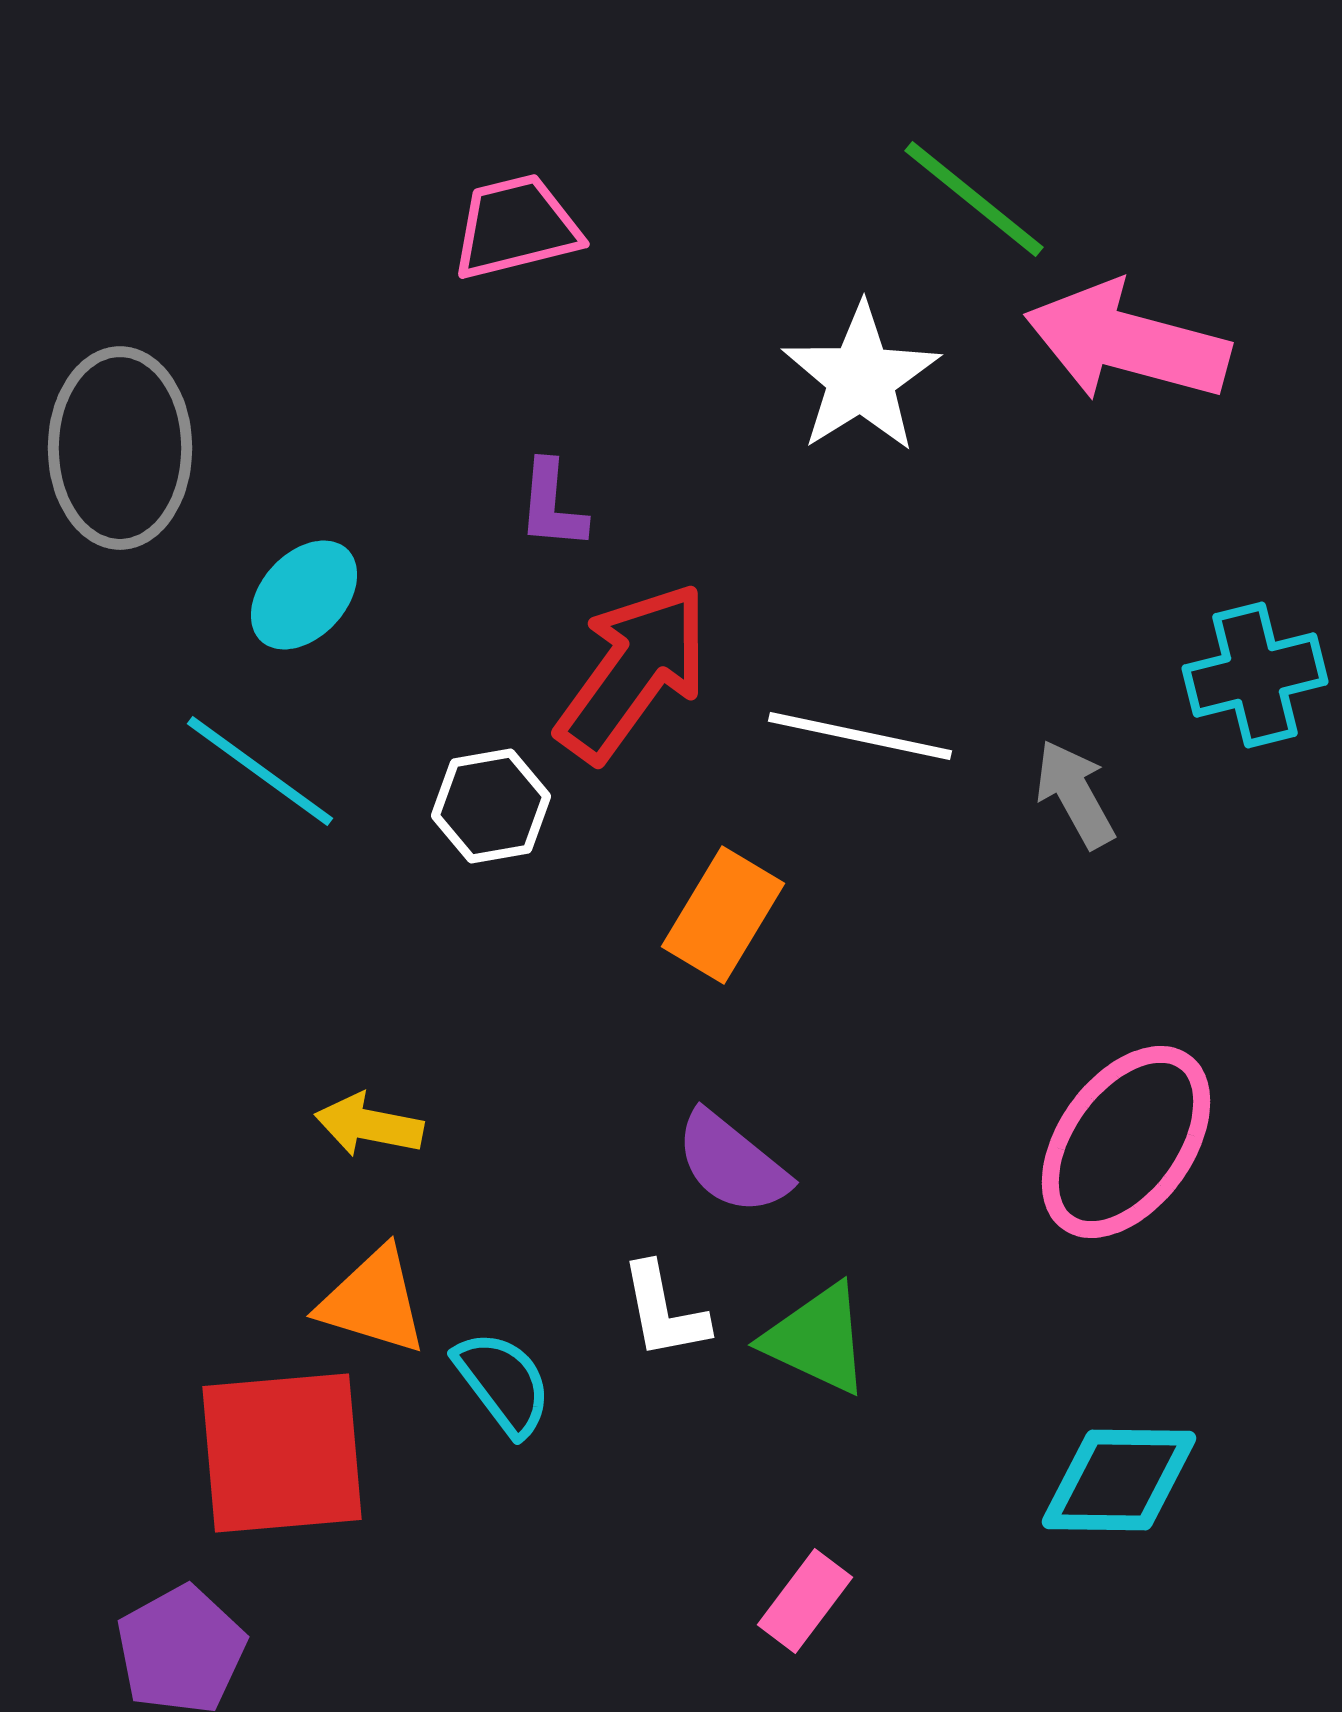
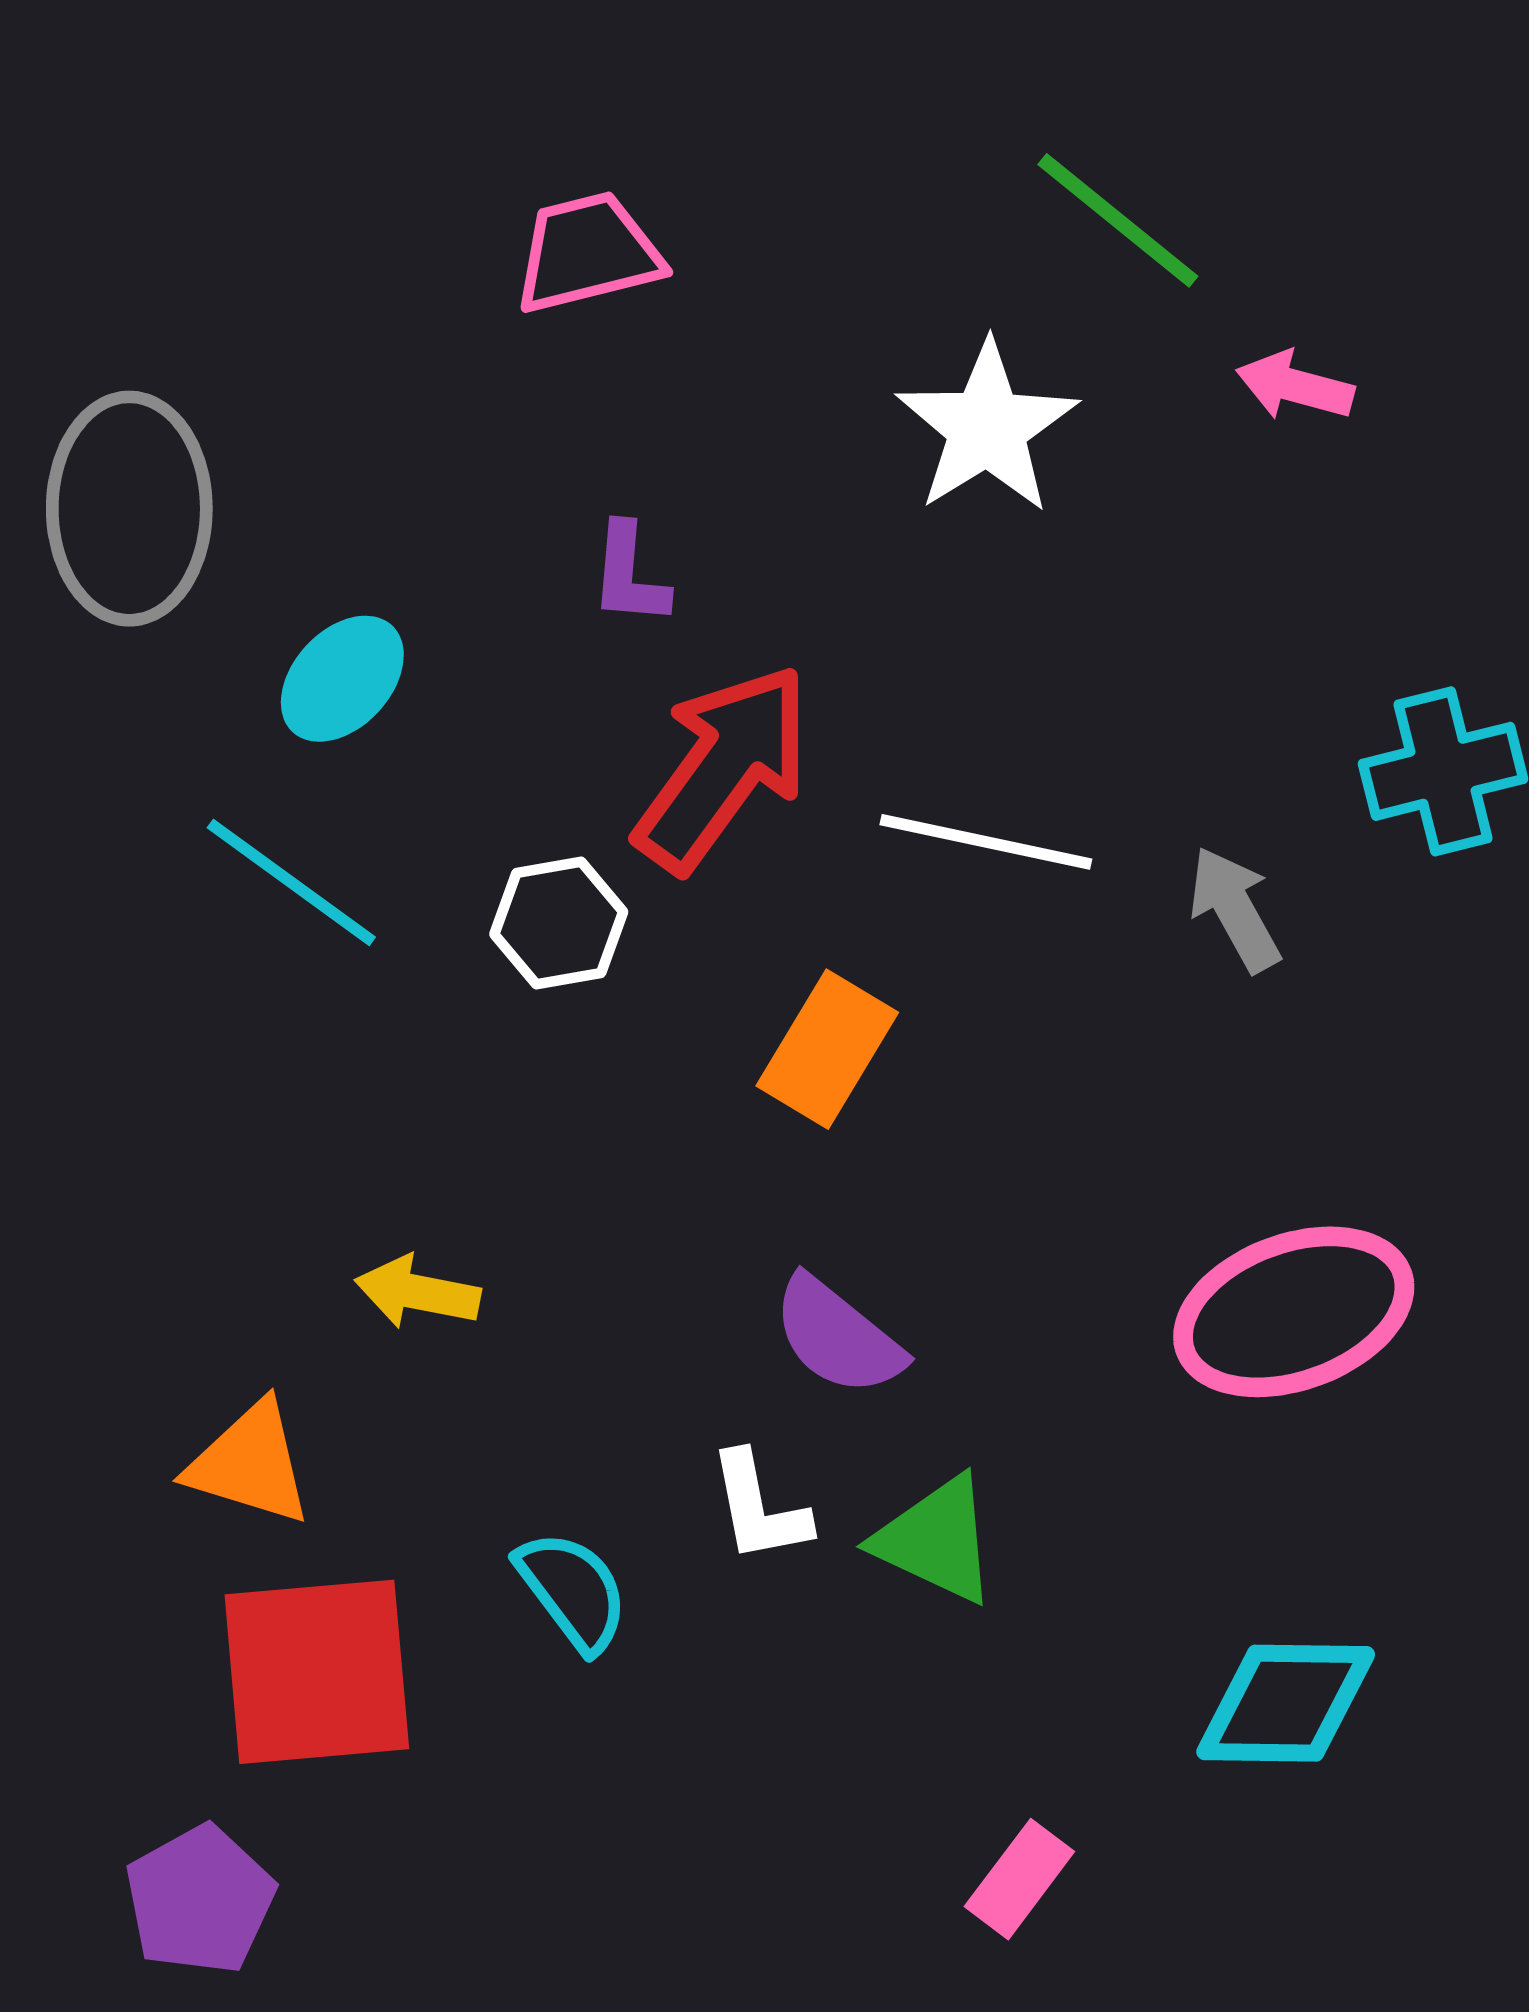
pink arrow: (1127, 342) -> (1295, 386), size x0.5
pink ellipse: (1126, 1142) -> (1294, 1312), turned 34
orange triangle: (373, 1301) -> (250, 1464), moved
pink rectangle: (805, 1601) -> (1019, 1879), moved

